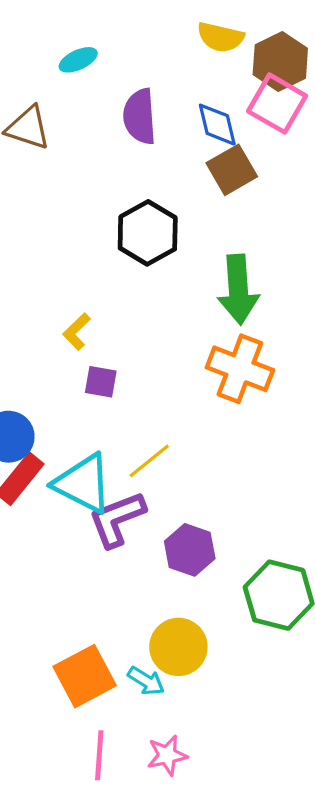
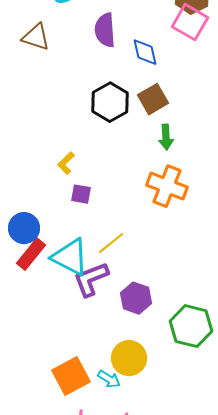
blue diamond: (217, 125) -> (145, 52), moved
brown square: (232, 170) -> (153, 99), moved
green arrow: (238, 290) -> (166, 137), size x0.6

